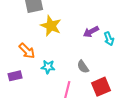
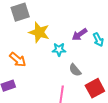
cyan star: (48, 67) -> (59, 49), moved

